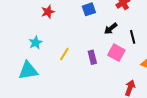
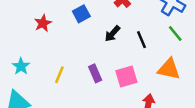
red star: (48, 12) -> (43, 23), moved
pink square: (116, 53) -> (126, 77), moved, turned -36

